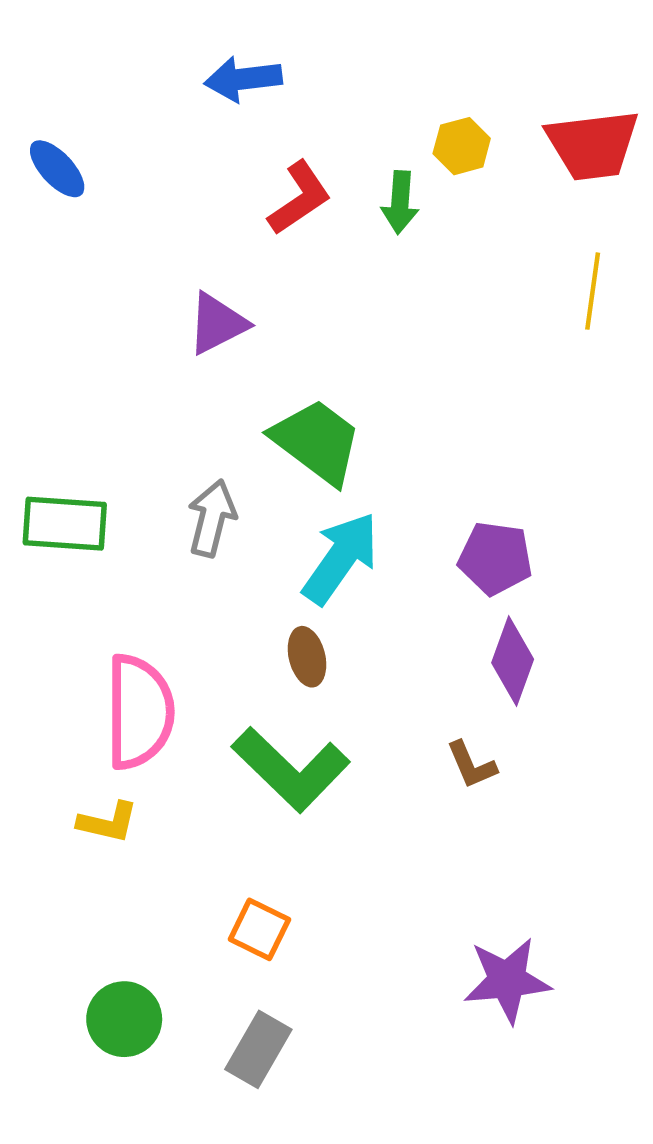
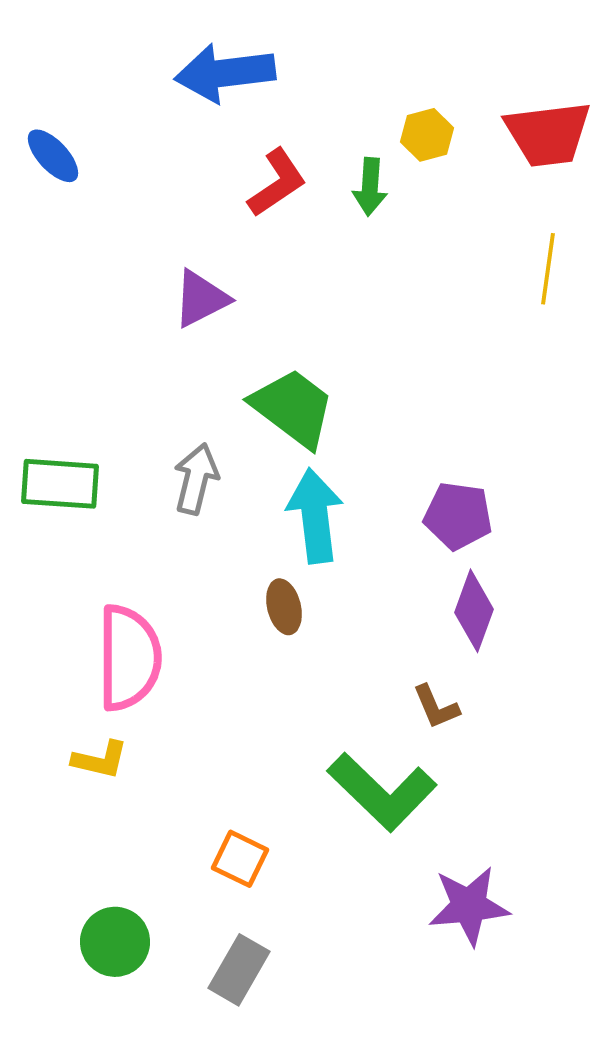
blue arrow: (243, 79) -> (225, 73), size x1.4
cyan arrow: (341, 558) -> (315, 516), turned -42
green L-shape: (291, 769) -> (382, 792), moved

